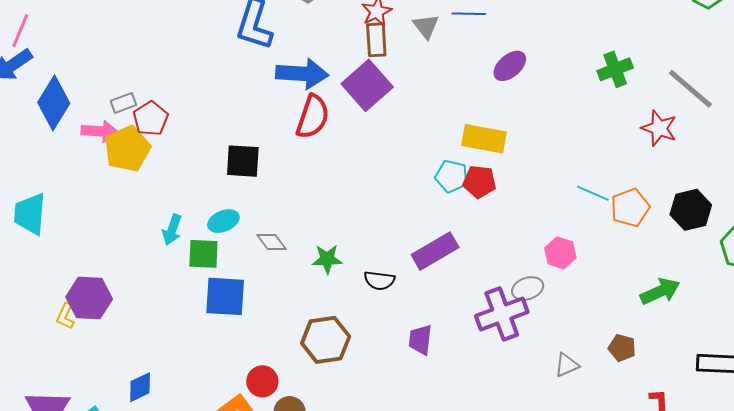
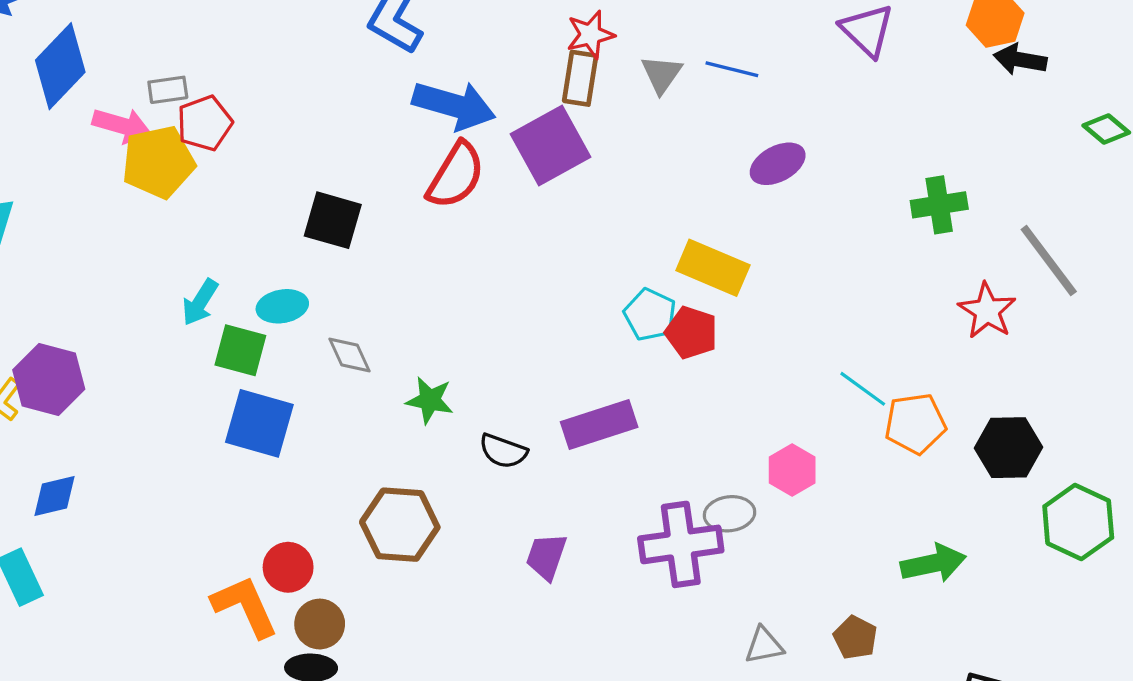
blue diamond: (140, 387) -> (54, 496), moved

